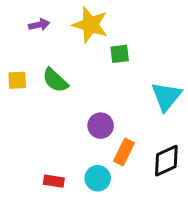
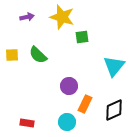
red rectangle: (54, 181) -> (27, 123), moved

